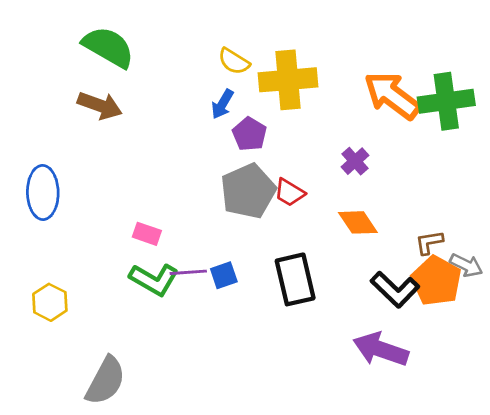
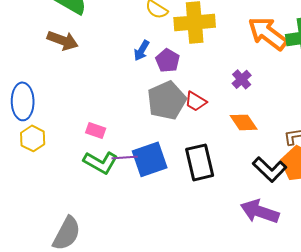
blue arrow: (222, 104) -> (142, 50), moved
blue square: (224, 275) -> (150, 159), size x1.8
yellow hexagon: (50, 302) -> (33, 138), moved

